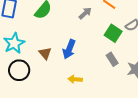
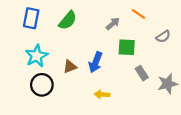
green square: (113, 33) -> (127, 47), moved, turned -30
brown triangle: (45, 53) -> (70, 67), turned 48

